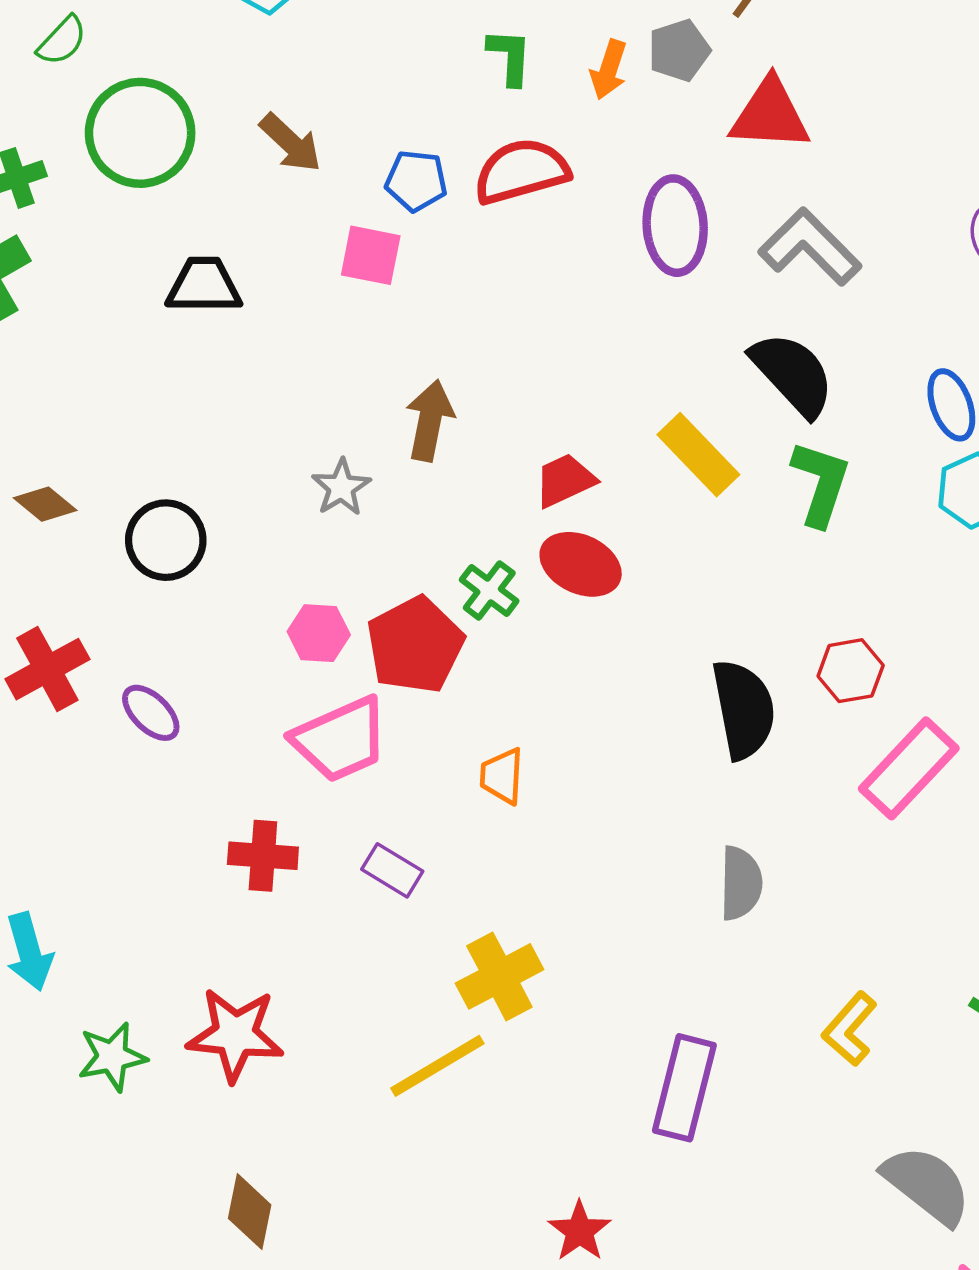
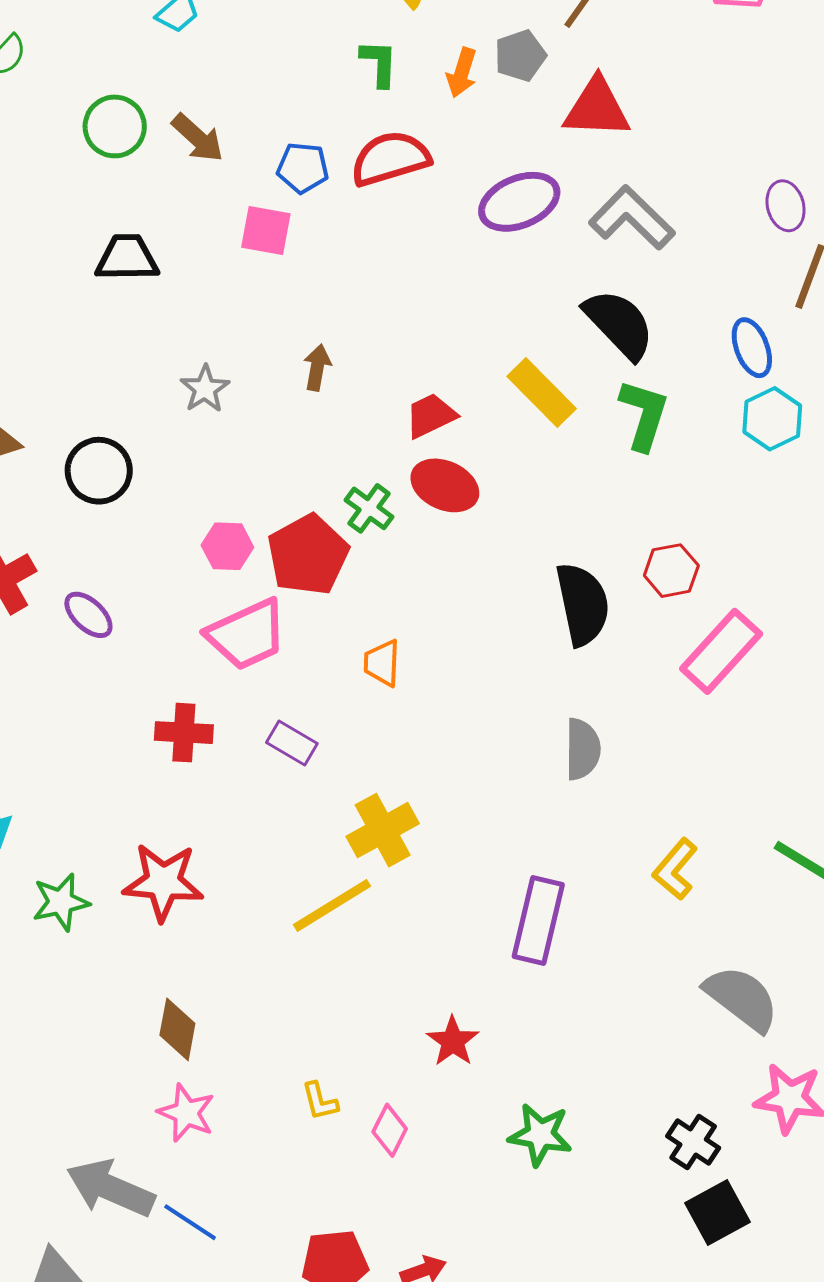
green circle: (140, 133) -> (115, 126), moved, size x0.7
purple ellipse: (675, 226) -> (519, 202), turned 72
brown arrow: (430, 420) -> (317, 368), size x0.7
gray star: (341, 487) -> (205, 389), moved

